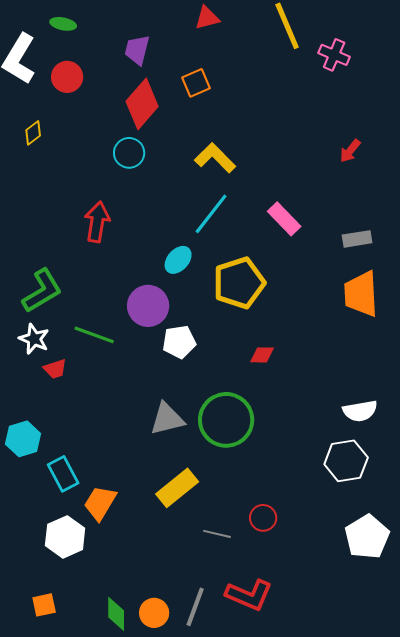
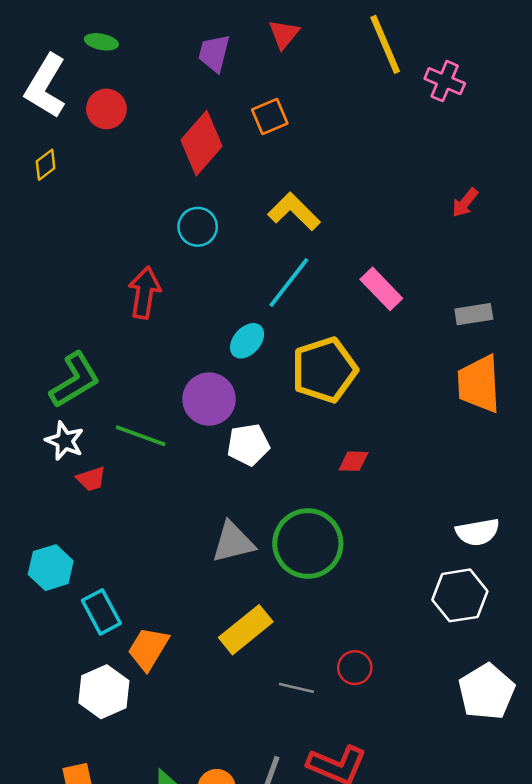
red triangle: (207, 18) -> (284, 34), turned -36
purple trapezoid: (137, 50) -> (214, 53), moved
yellow diamond: (33, 133) -> (46, 165), moved
cyan circle: (129, 153) -> (198, 227), moved

